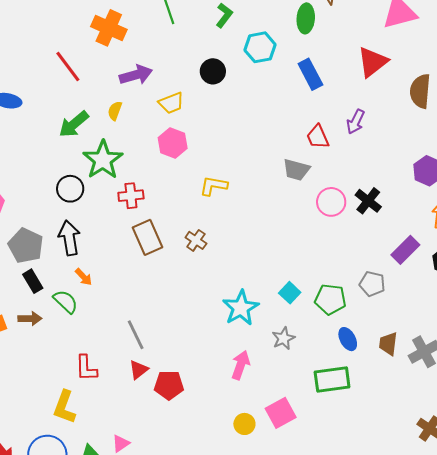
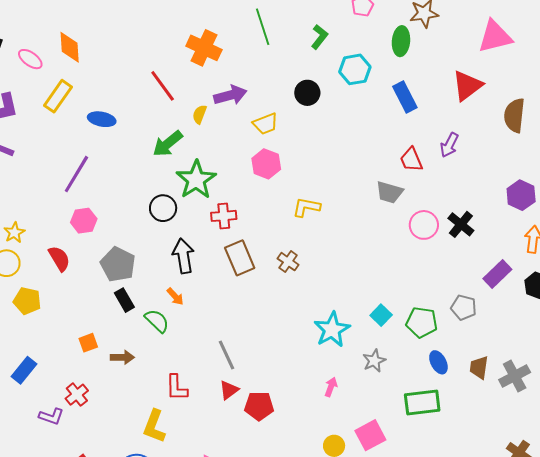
yellow semicircle: (115, 111) -> (200, 114), moved
black arrow: (69, 238) -> (183, 256), moved
brown arrow: (30, 319) -> (122, 357), moved
pink arrow: (241, 365) -> (331, 387), size x0.7

